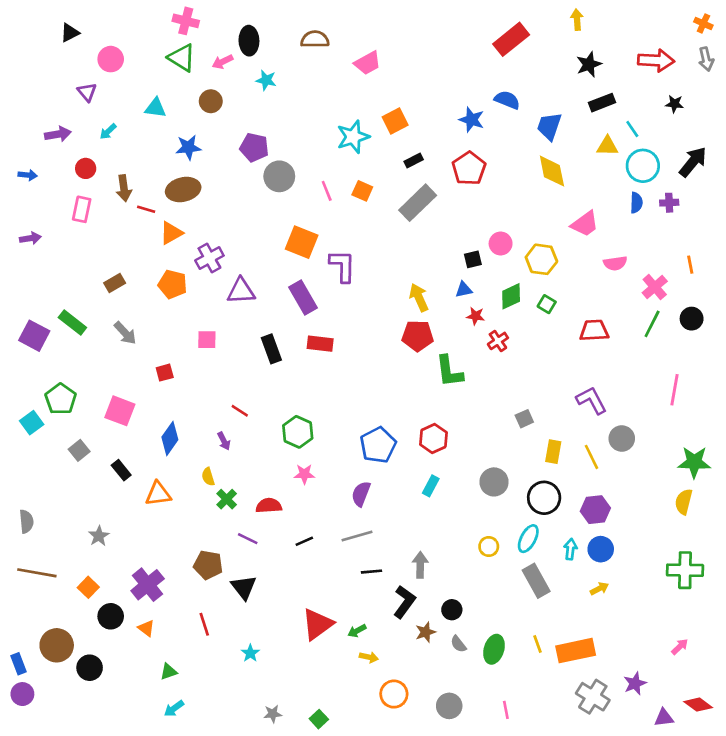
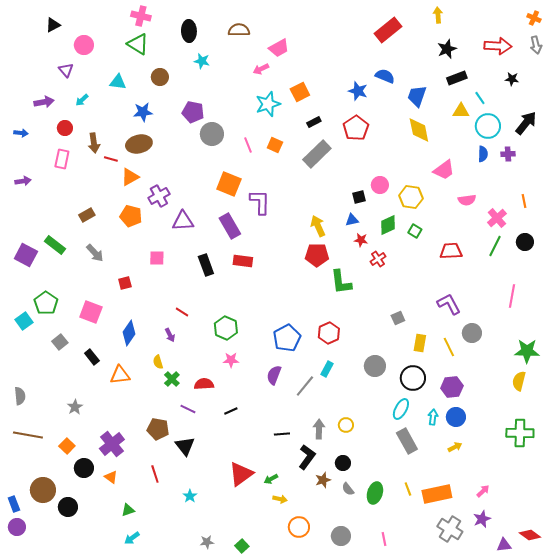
pink arrow: (223, 62) -> (261, 69), moved
gray line: (357, 536) -> (305, 386), moved, turned -35
yellow circle: (489, 546) -> (346, 425), moved
pink arrow: (680, 647) -> (483, 491), moved

